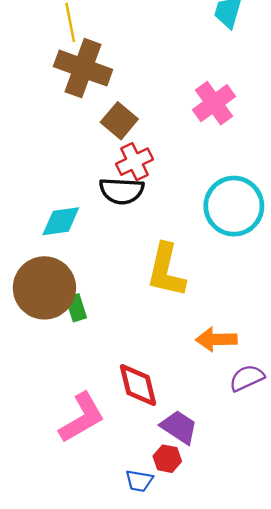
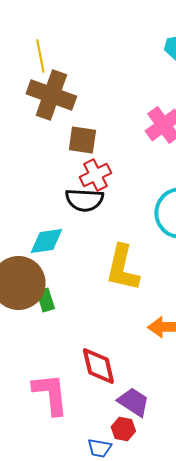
brown square: (119, 121) -> (82, 140), turned -32
cyan diamond: (61, 221) -> (46, 241), moved
pink L-shape: (82, 418) -> (50, 394), turned -66

